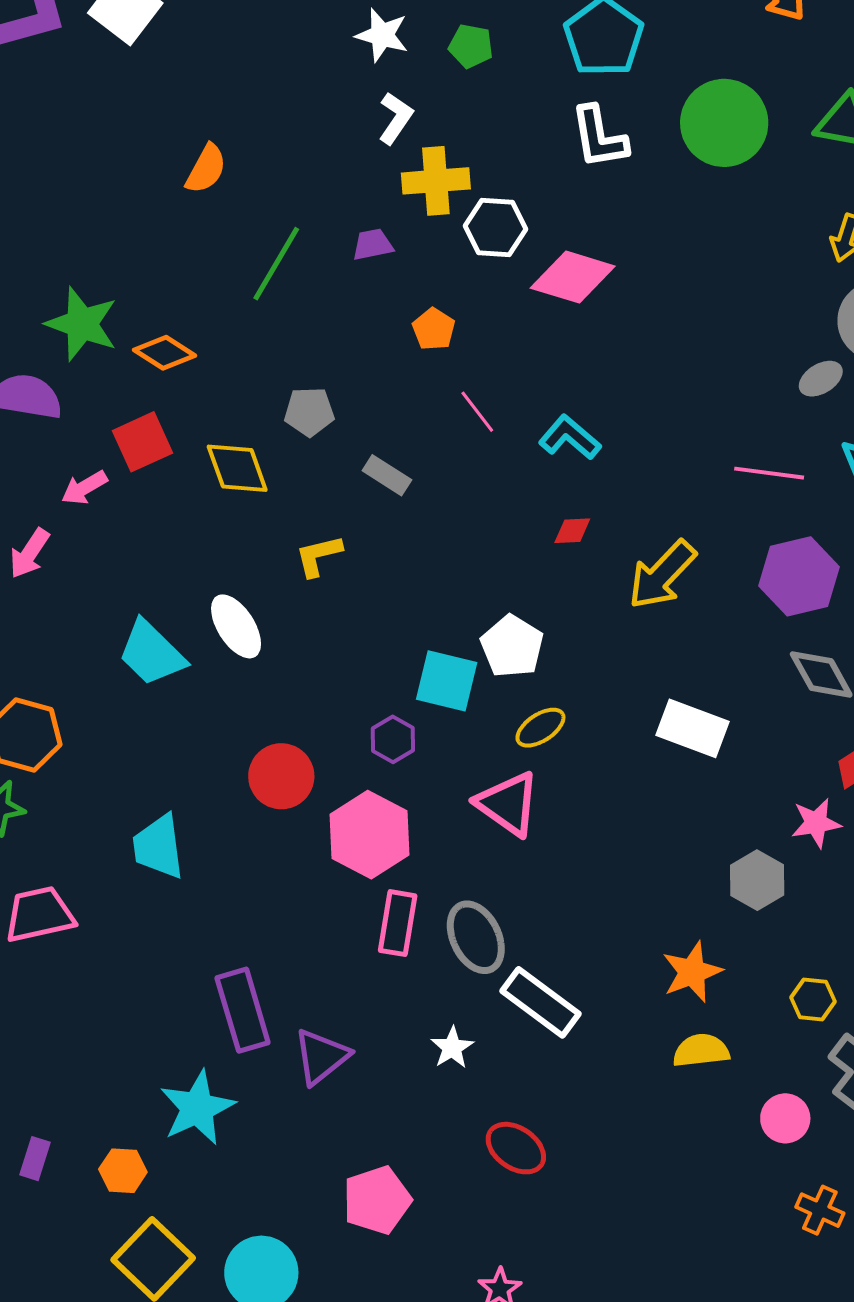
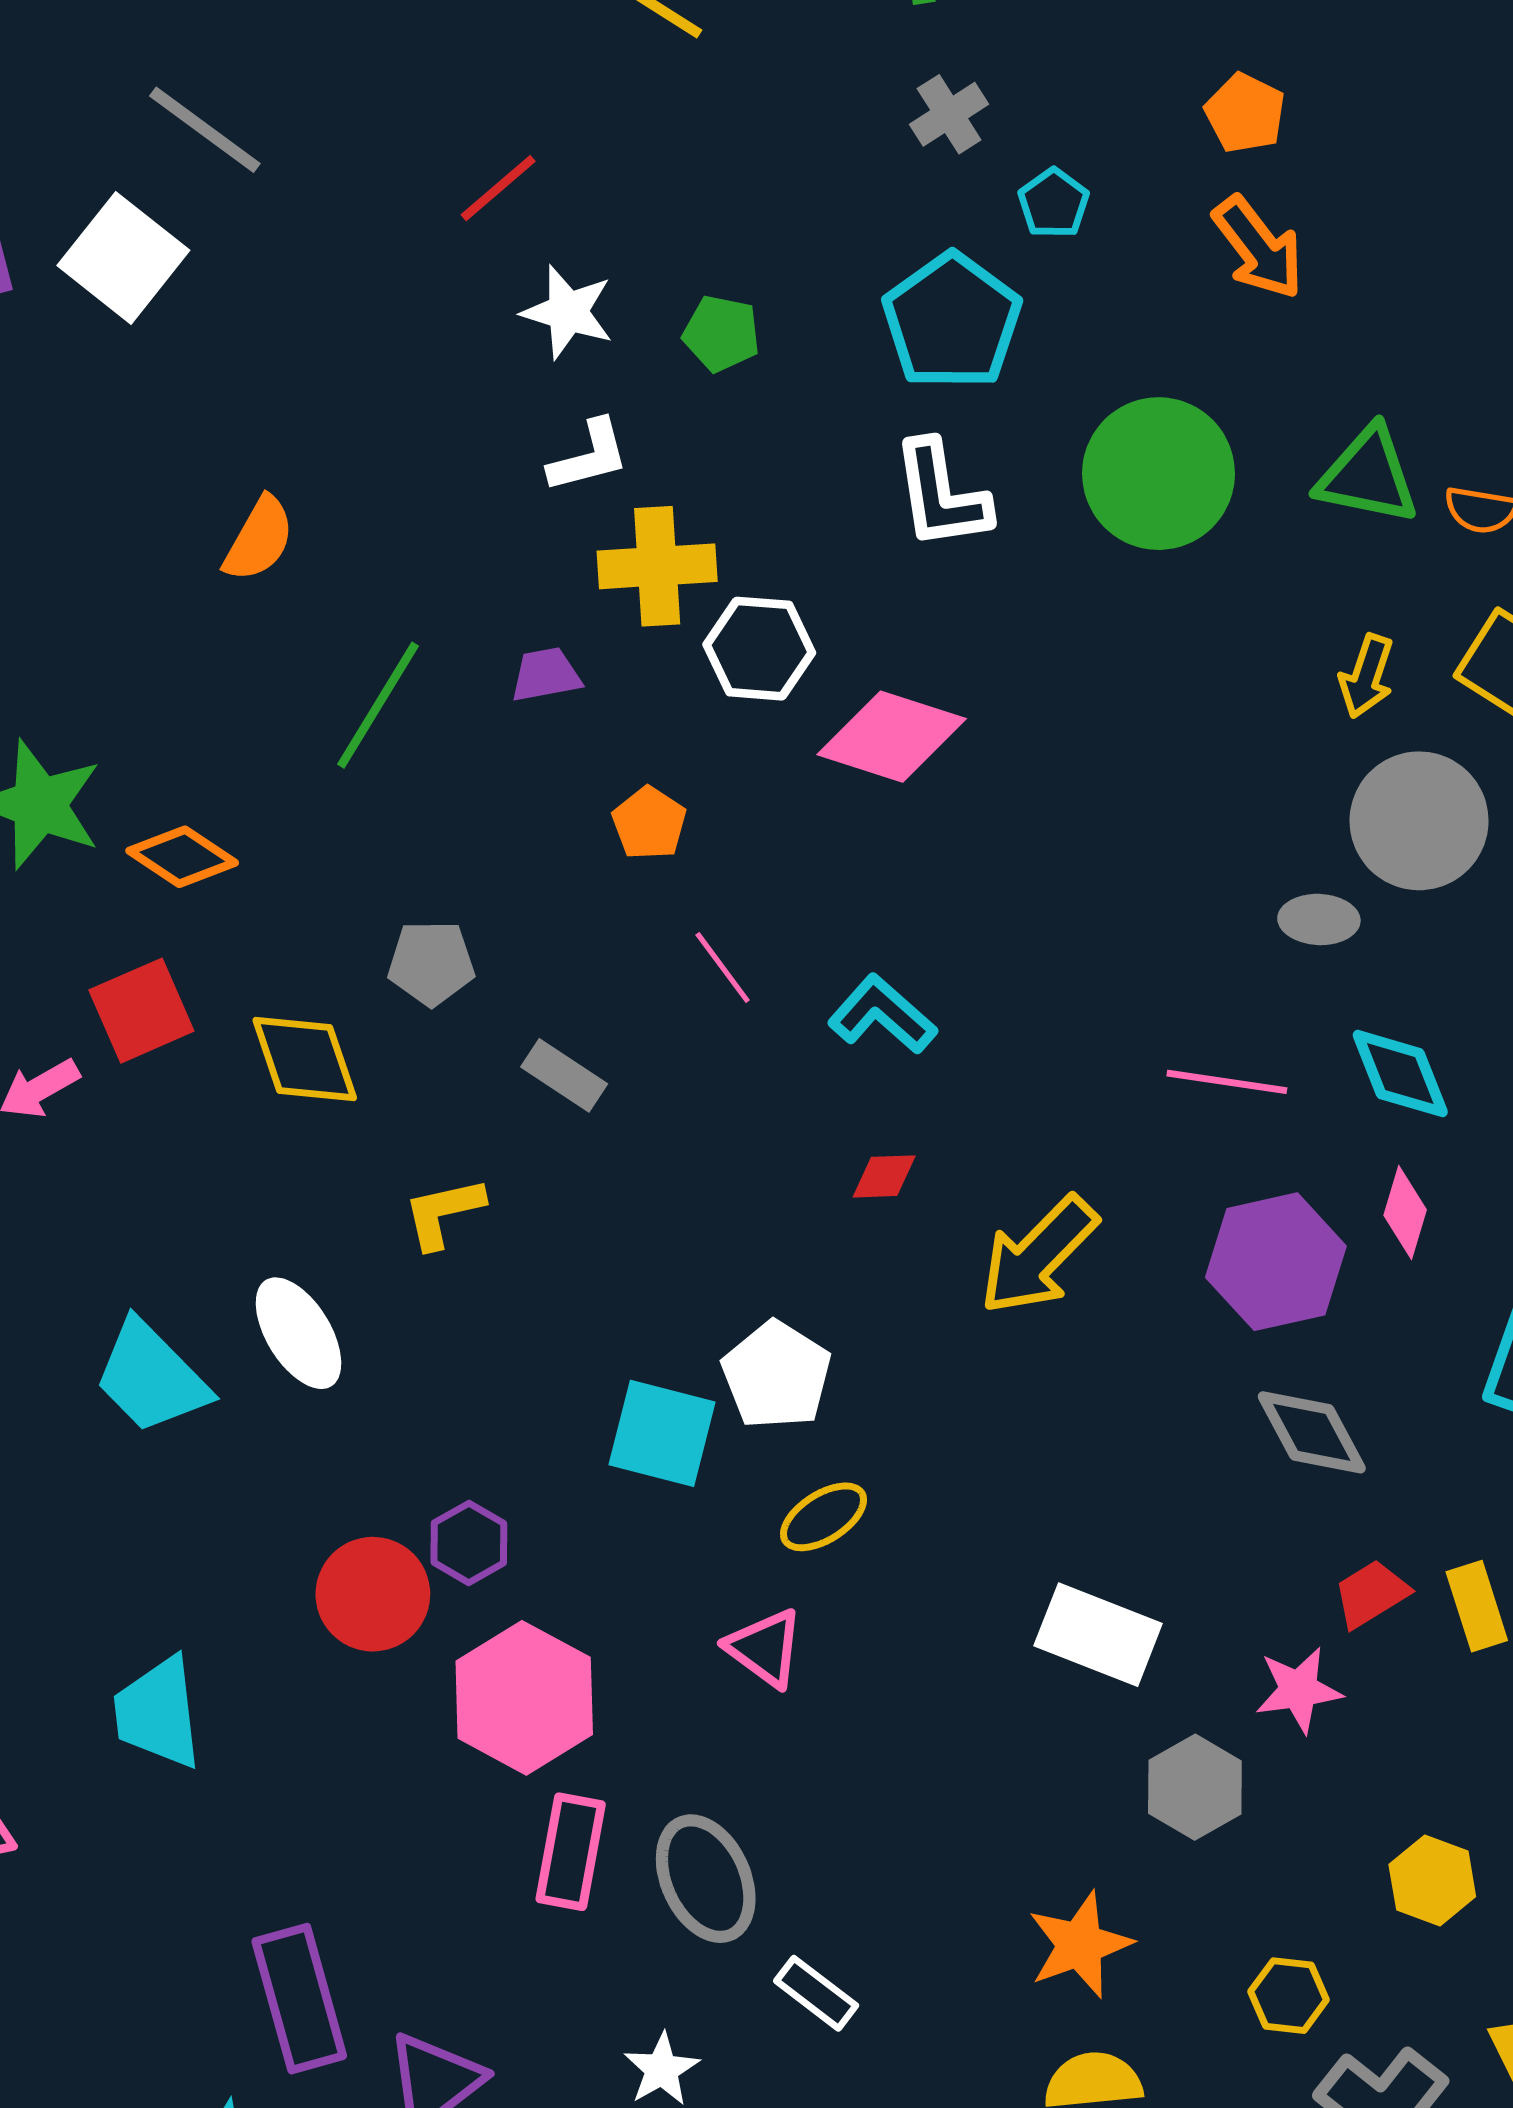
white L-shape: (396, 118) -> (589, 456), turned 40
gray ellipse: (821, 379) -> (1319, 919), turned 33
white rectangle: (693, 728) -> (1098, 1635), moved
purple hexagon: (393, 739) -> (469, 1543), moved
pink triangle: (508, 804) -> (765, 1648), size x0.7
white rectangle: (541, 1002) -> (816, 1993), size x0.6

